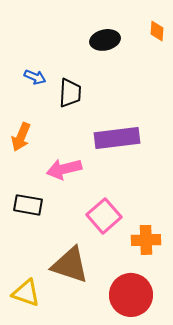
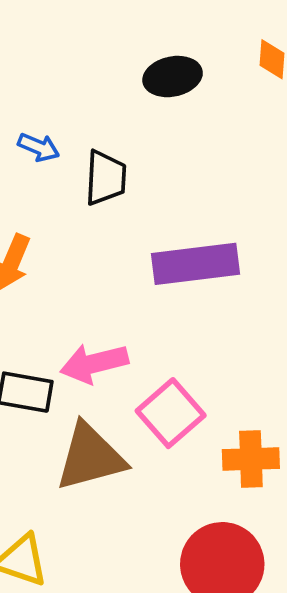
pink arrow: (64, 169) -> (94, 363), moved
brown triangle: (70, 265) -> (90, 457), moved, turned -33

